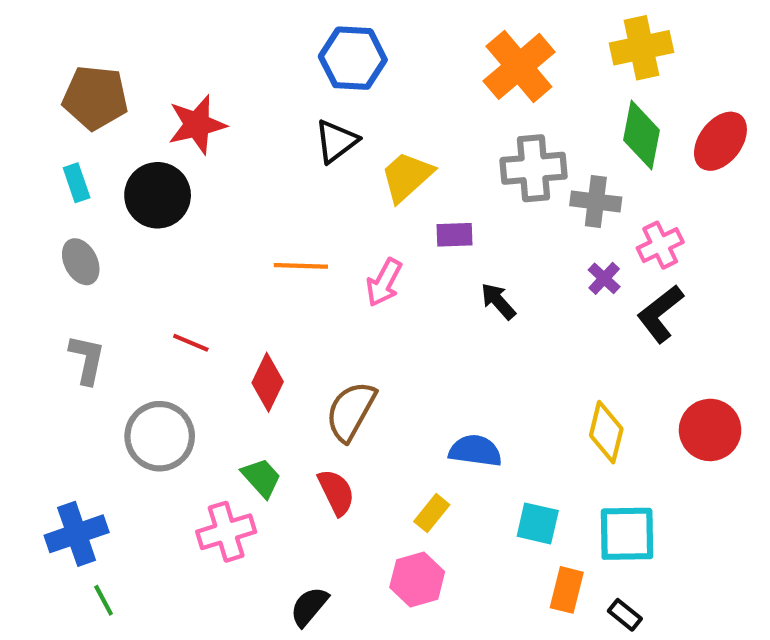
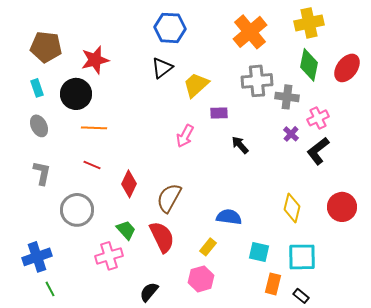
orange line: (301, 266) -> (94, 128), moved
red semicircle: (336, 492) -> (162, 237), size x1.4

